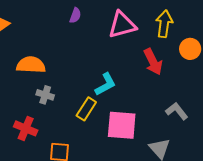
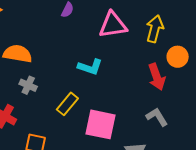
red arrow: (153, 62) -> (157, 77), moved
cyan L-shape: (106, 84) -> (90, 67), moved, turned 40

